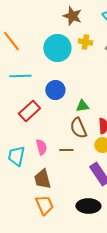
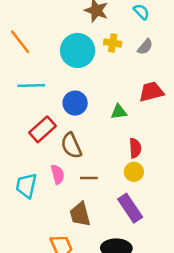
green triangle: (82, 106) -> (119, 112), moved
brown semicircle: (78, 128) -> (71, 146), moved
brown trapezoid: (42, 179) -> (80, 214), moved

